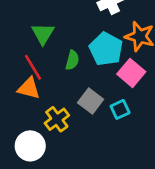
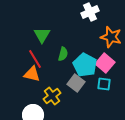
cyan pentagon: (106, 49) -> (85, 65), moved
cyan square: (120, 109) -> (104, 84), moved, turned 32

